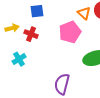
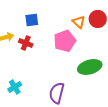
cyan cross: (19, 59) -> (15, 87), moved

